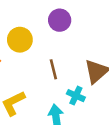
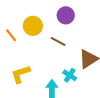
brown line: (53, 69) -> (58, 41), moved, turned -56

